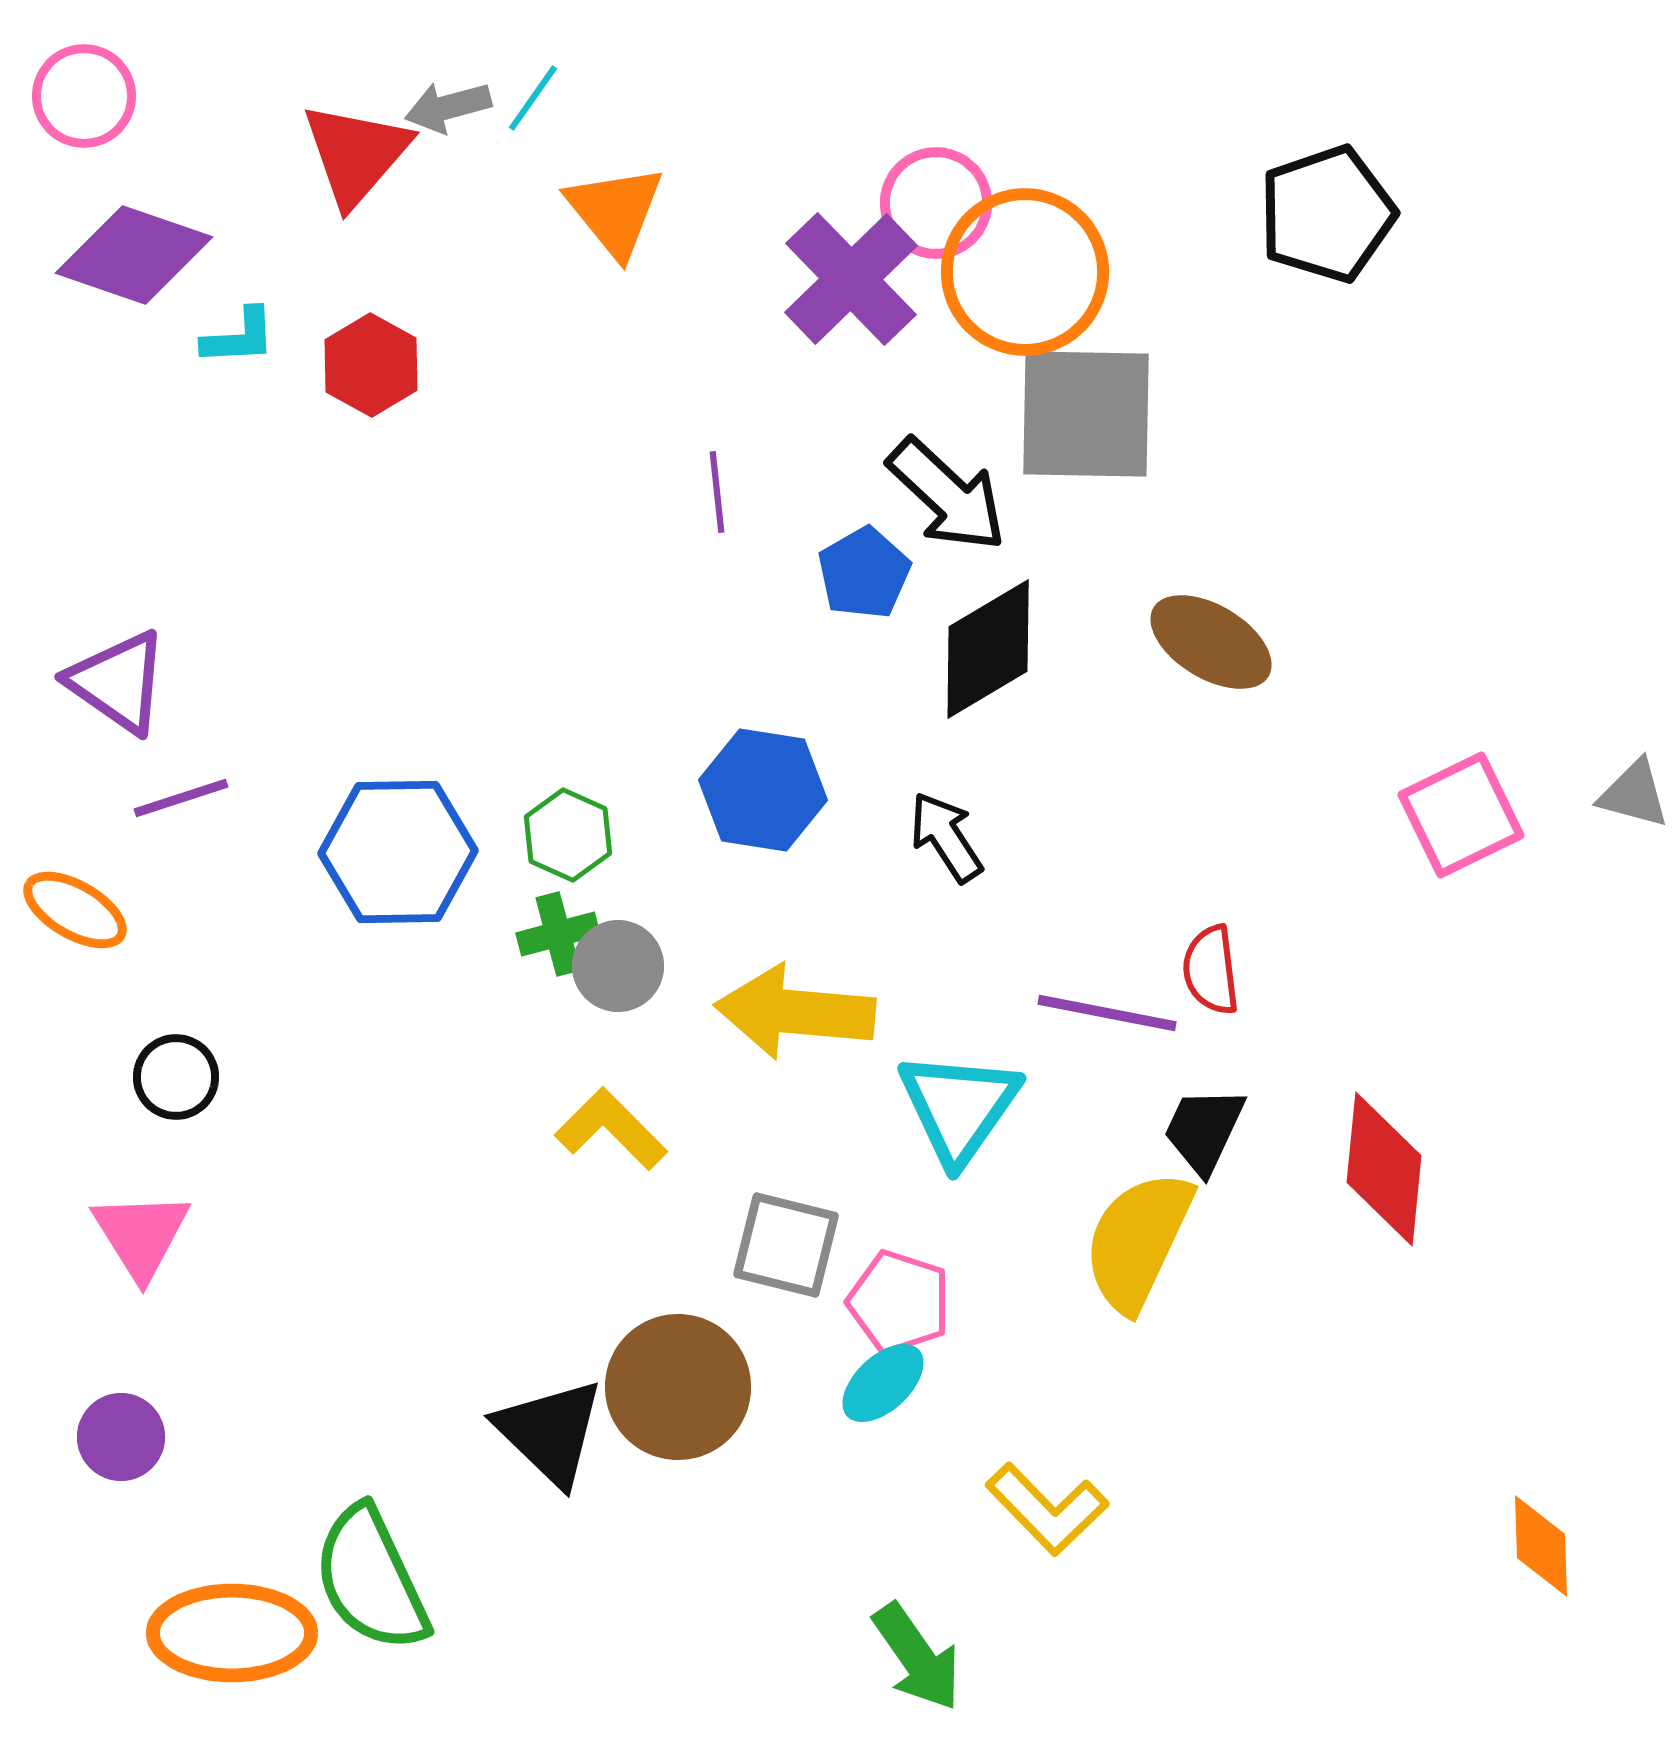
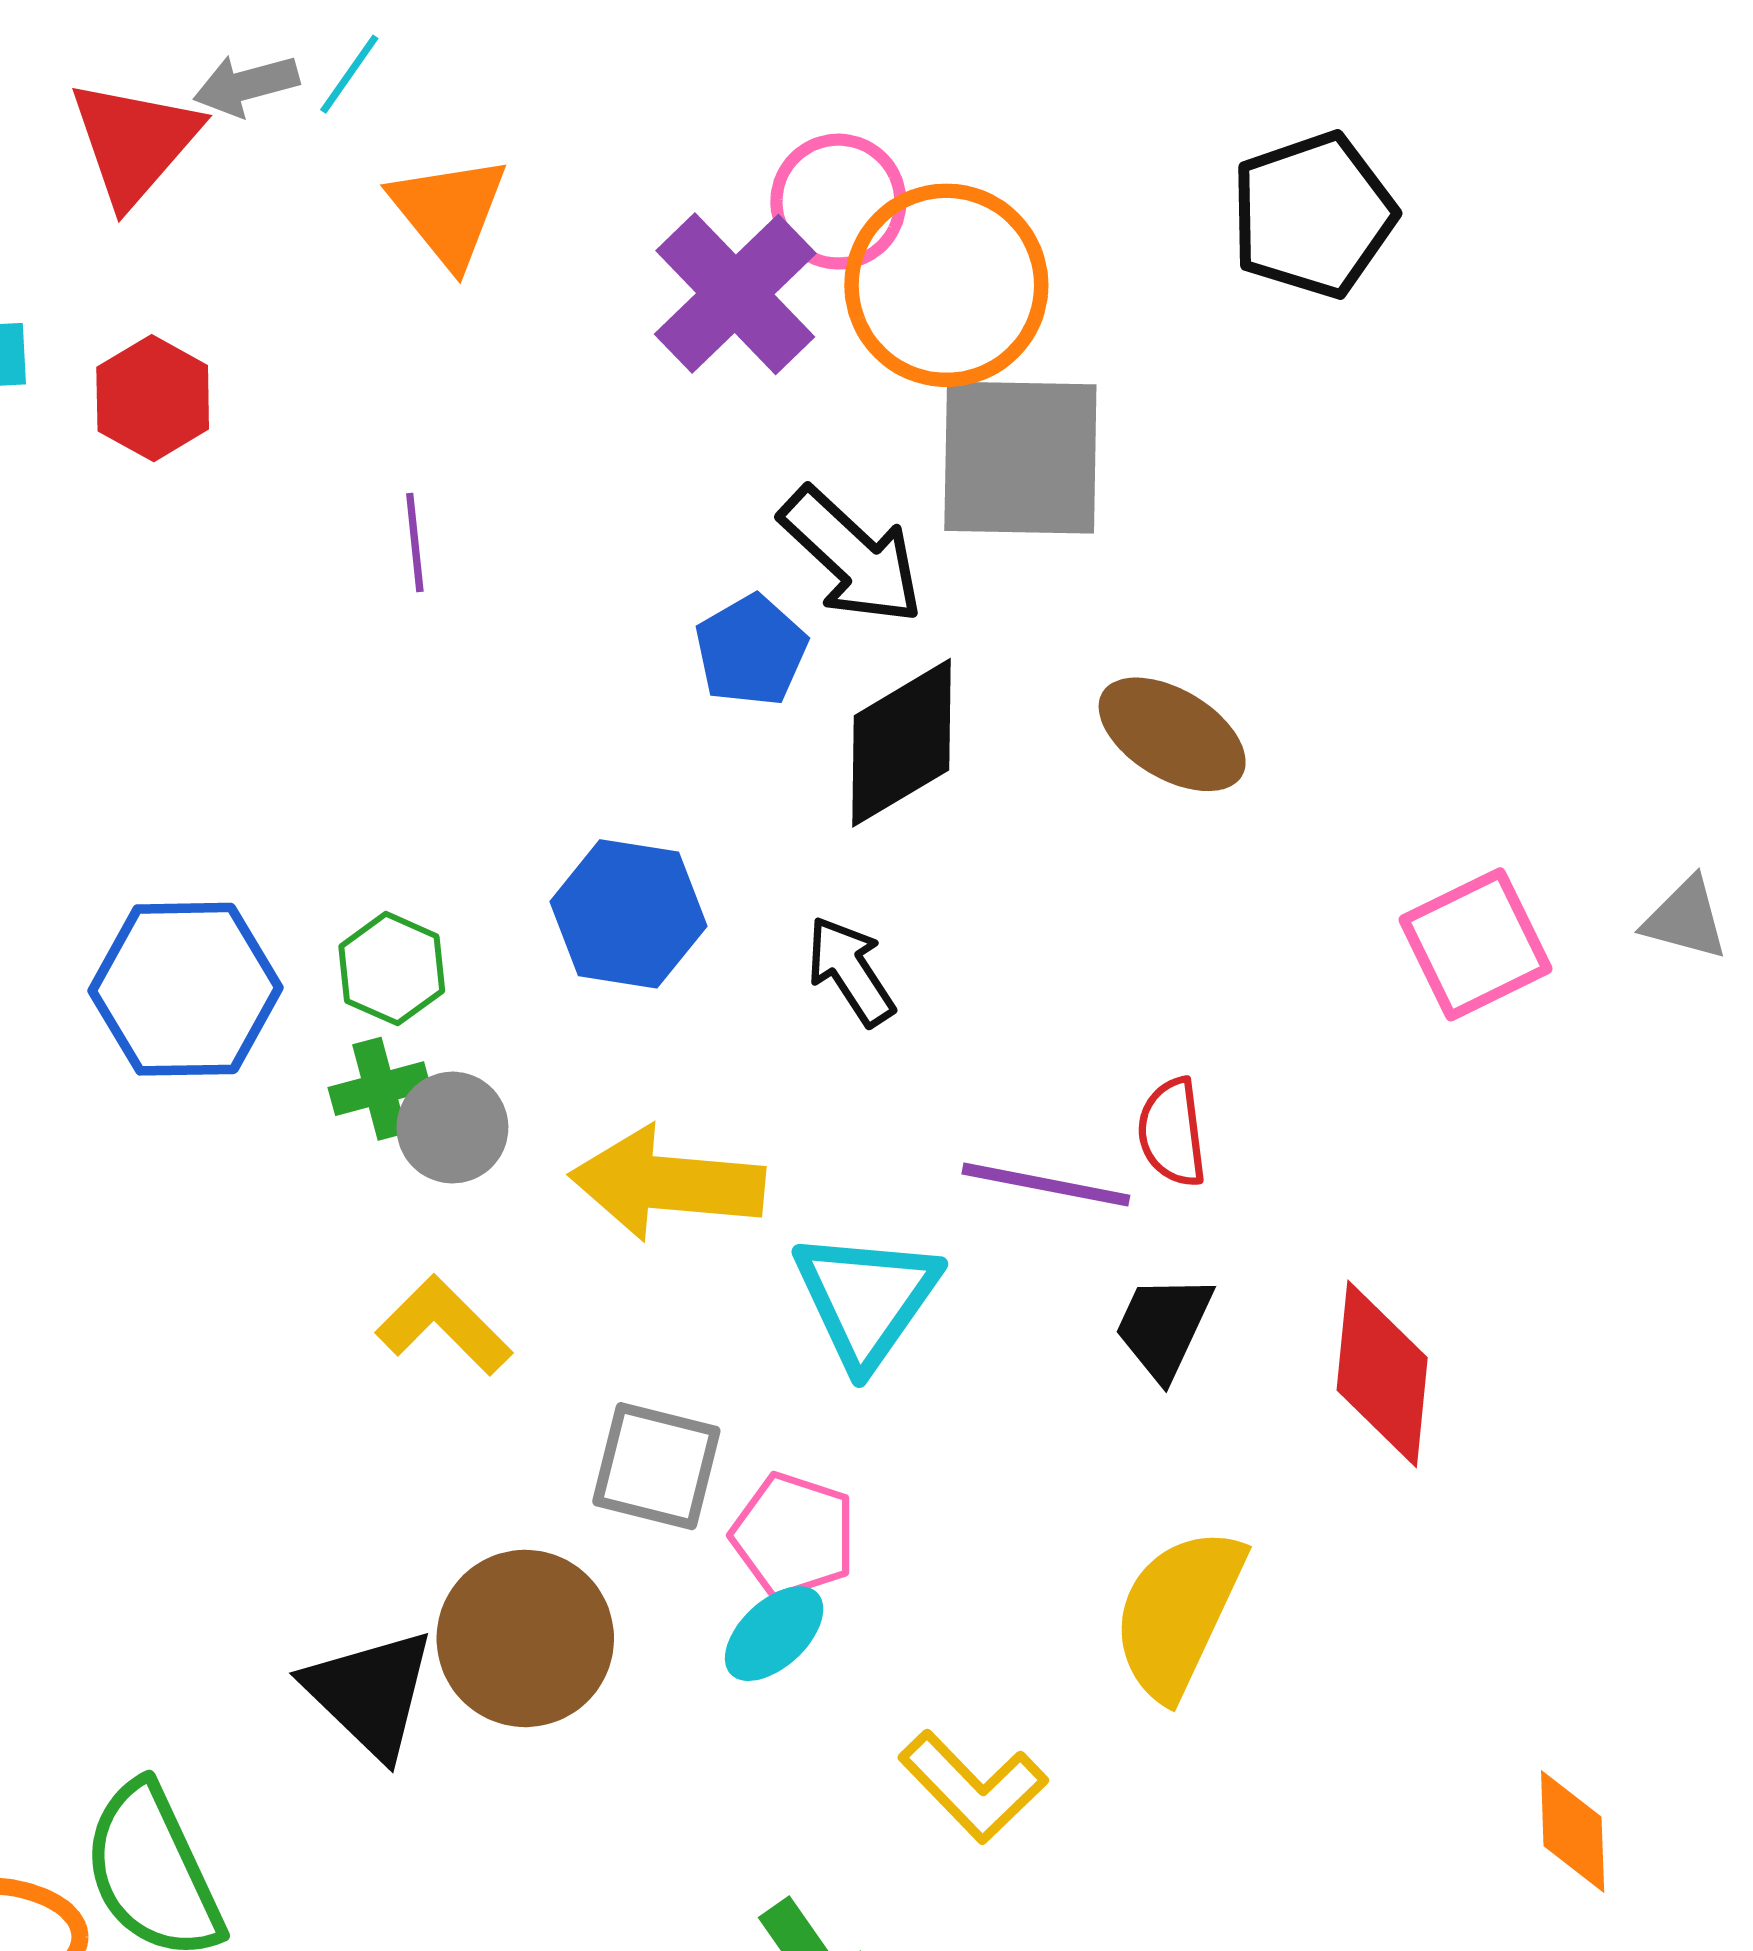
purple line: (717, 492) -> (415, 543), moved
yellow semicircle: (1138, 1241) -> (1178, 1613), moved

